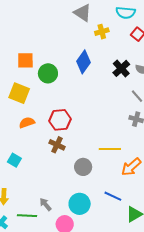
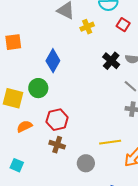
orange square: (25, 60) -> (13, 42), moved
blue diamond: (83, 62) -> (53, 61), moved
green circle: (48, 73) -> (38, 88), moved

